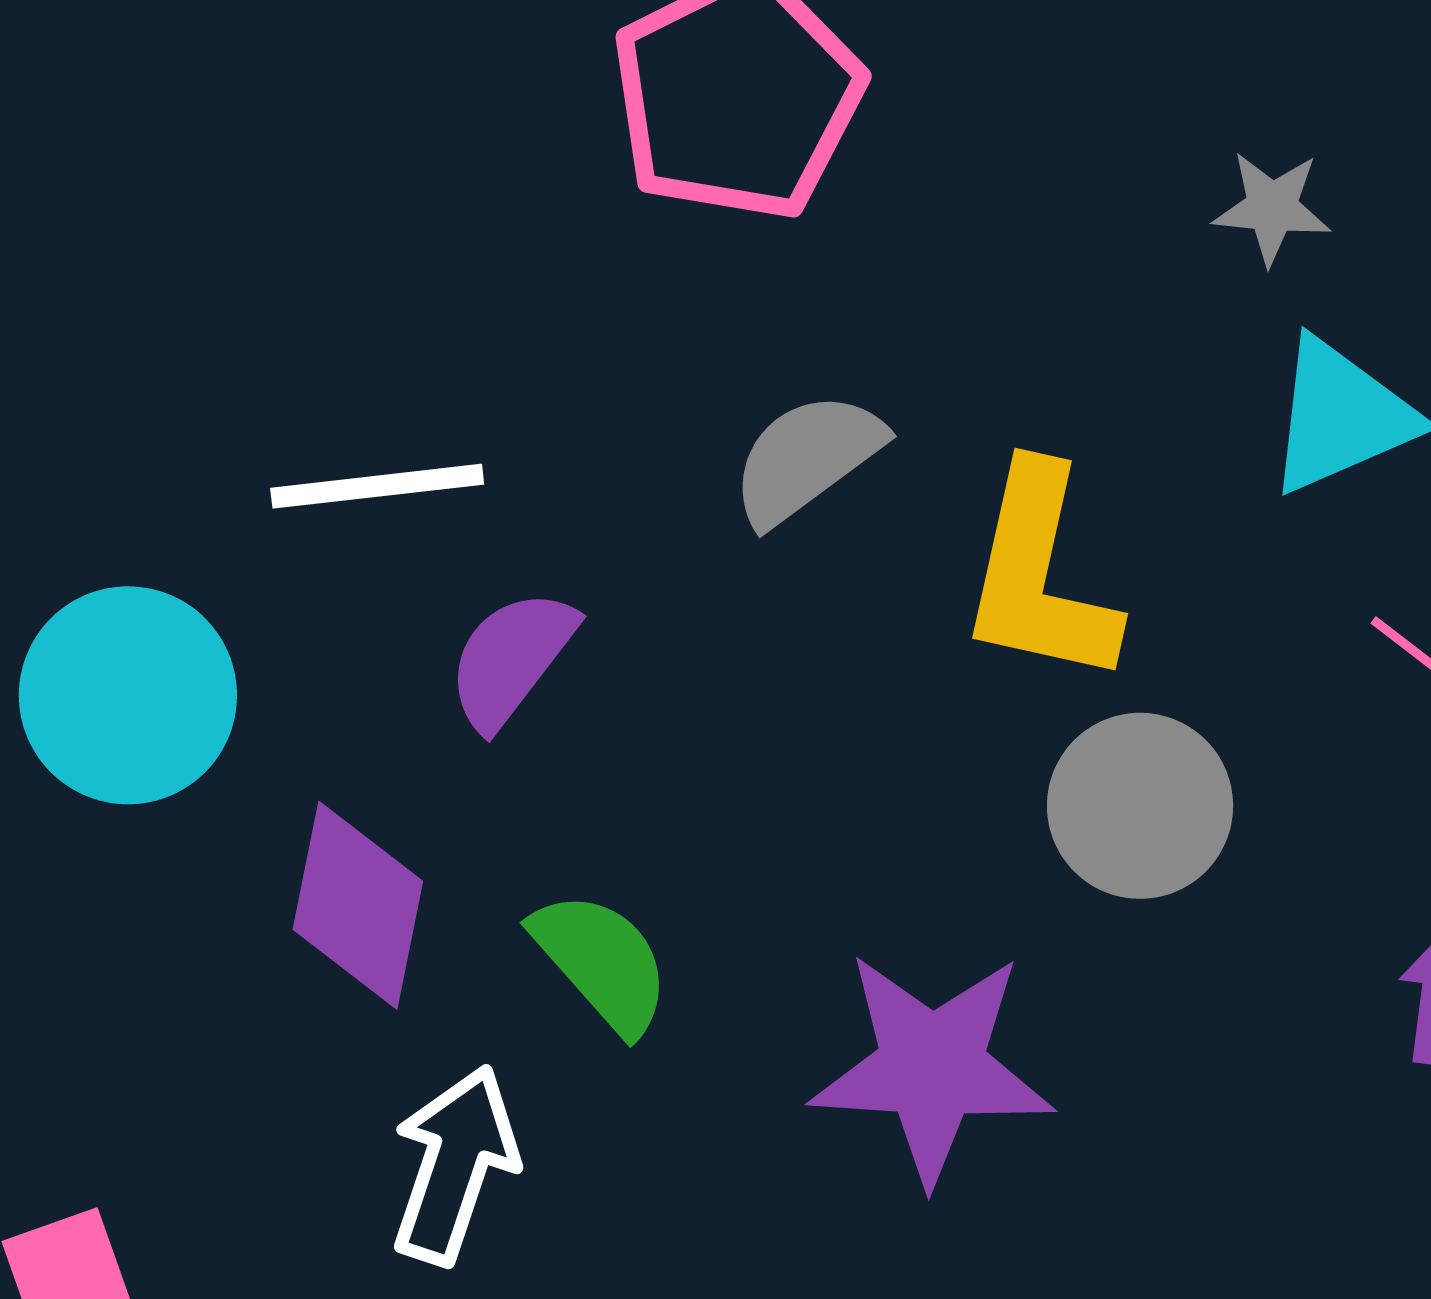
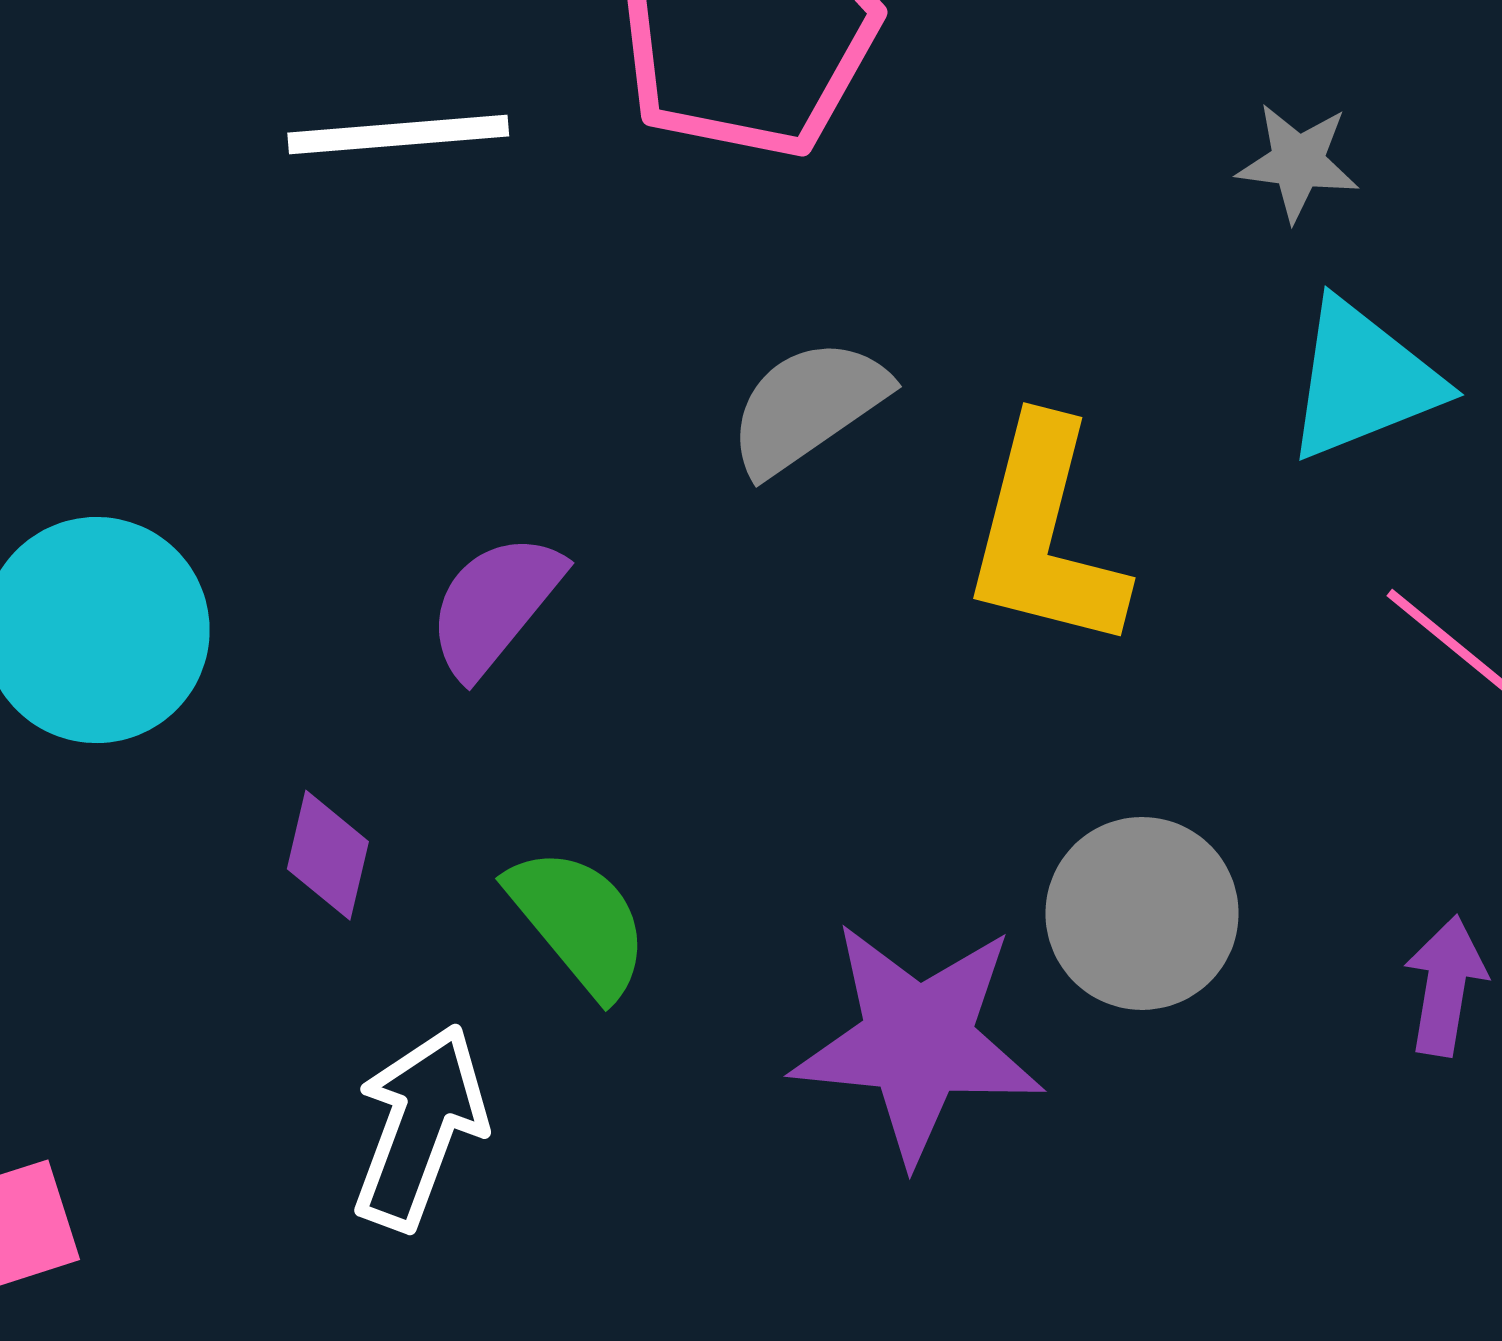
white line: (377, 486) -> (398, 135), moved
gray circle: (1140, 806) -> (1142, 913), moved
purple diamond: (358, 905) -> (328, 855), size x0.6

